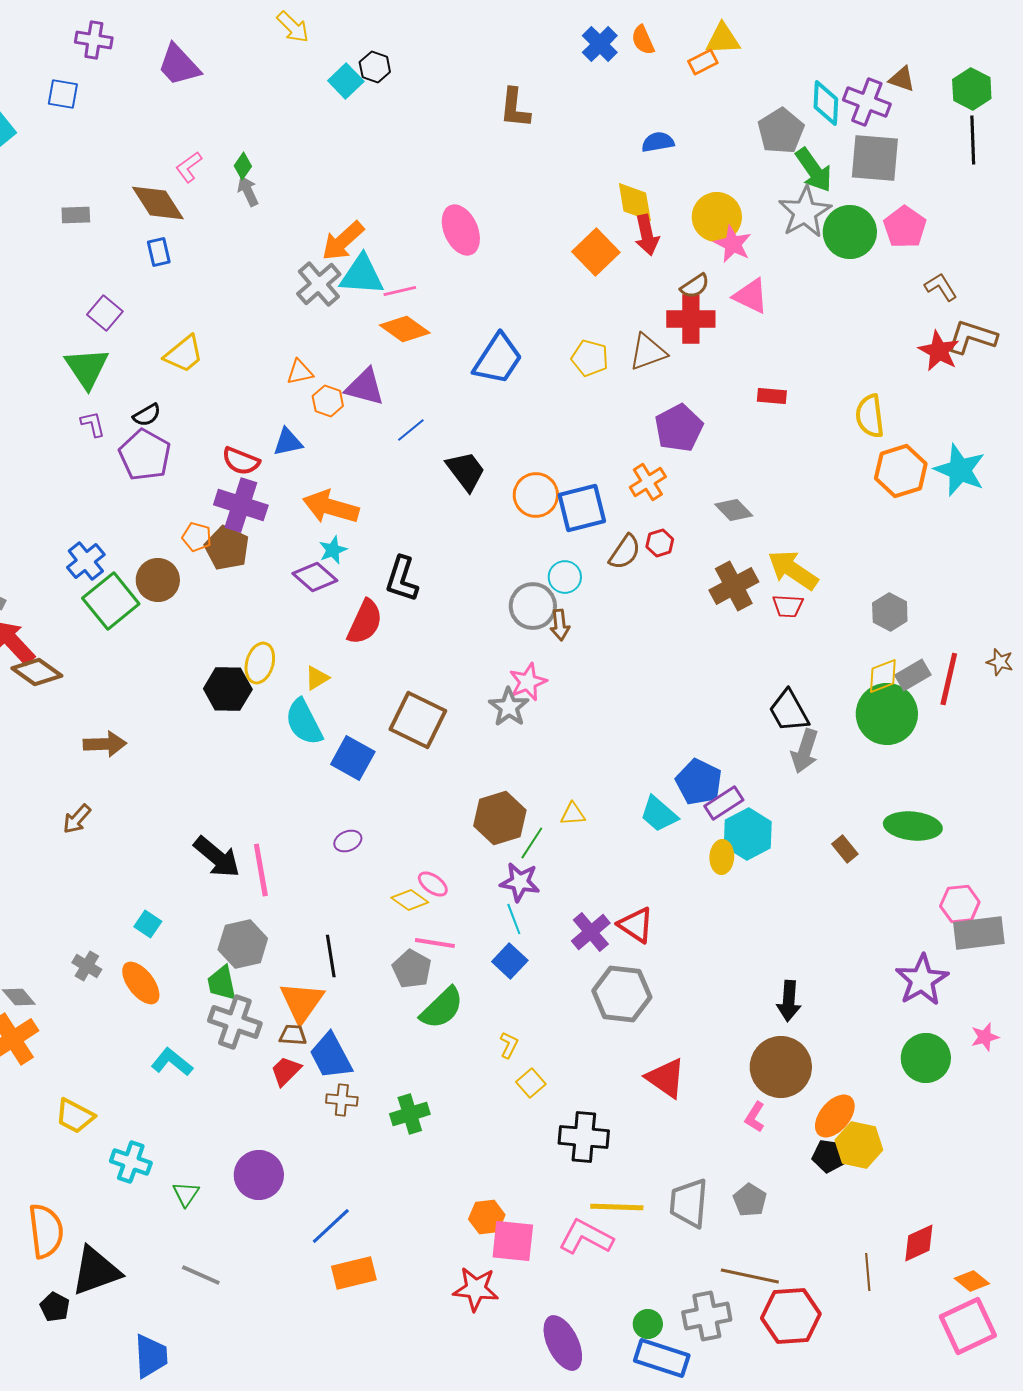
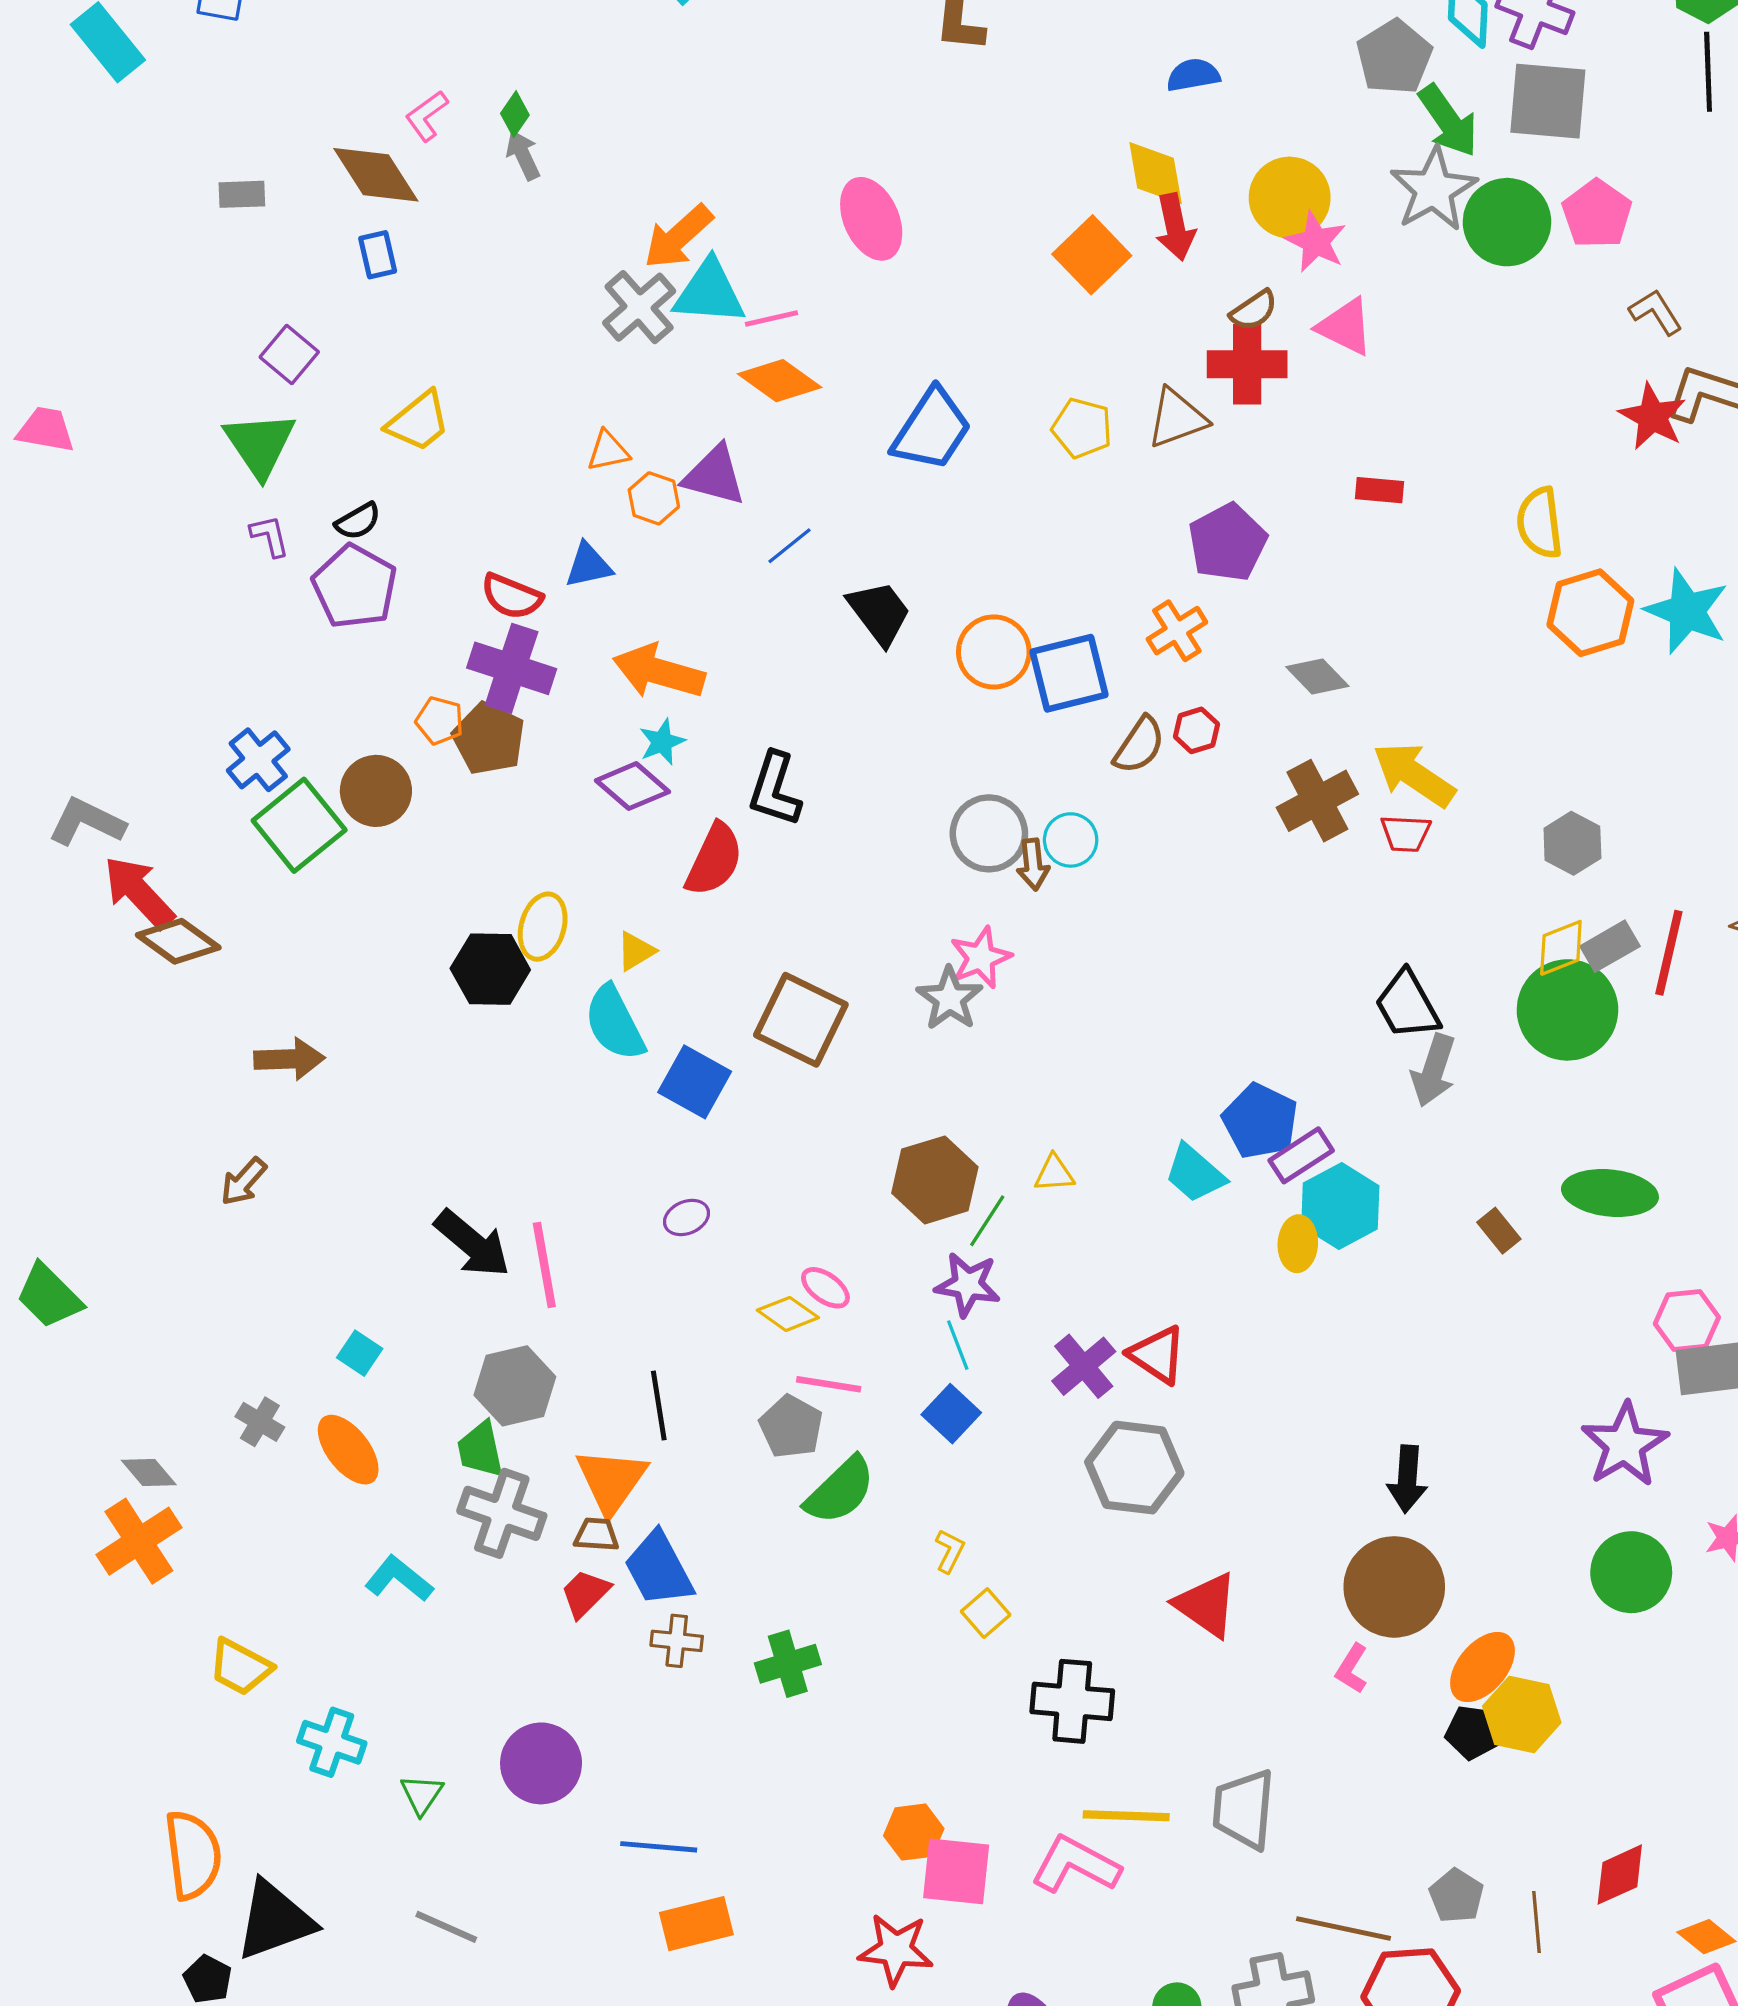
cyan circle: (565, 577) -> (1071, 840), moved
gray pentagon: (750, 1200) -> (1456, 1896), moved
blue line: (331, 1226) -> (659, 1847), turned 48

